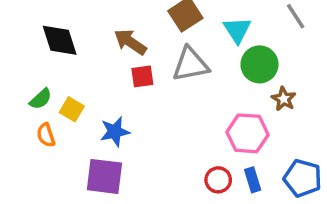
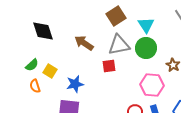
brown arrow: (130, 42) -> (84, 43), moved
green circle: (259, 64) -> (146, 48), moved
red square: (142, 76) -> (109, 66), moved

